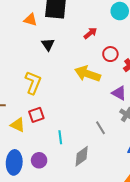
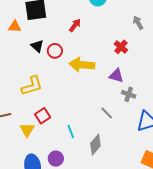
red circle: (110, 54) -> (55, 51), moved
yellow L-shape: (33, 83) -> (32, 86), turned 65
yellow triangle: (18, 125) -> (27, 130), turned 49

